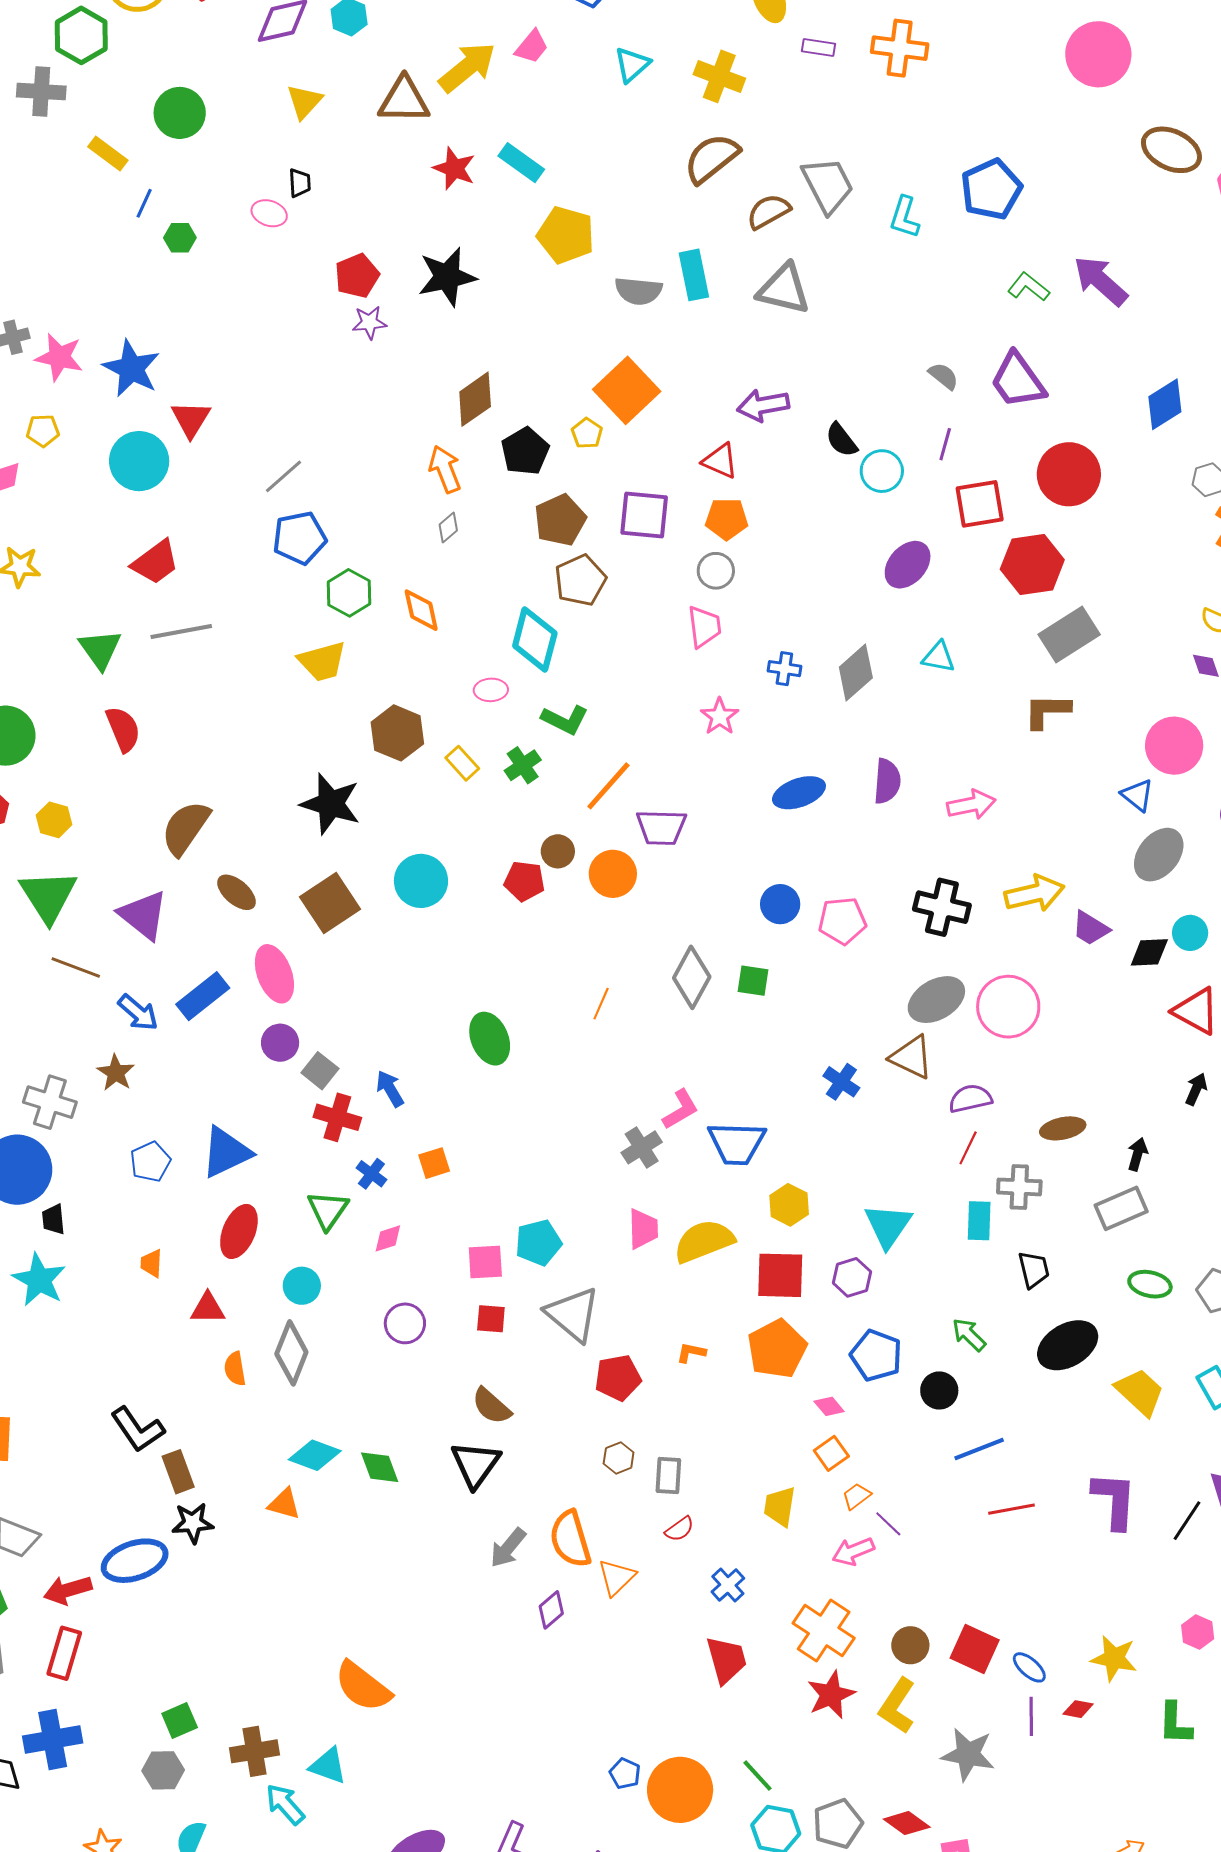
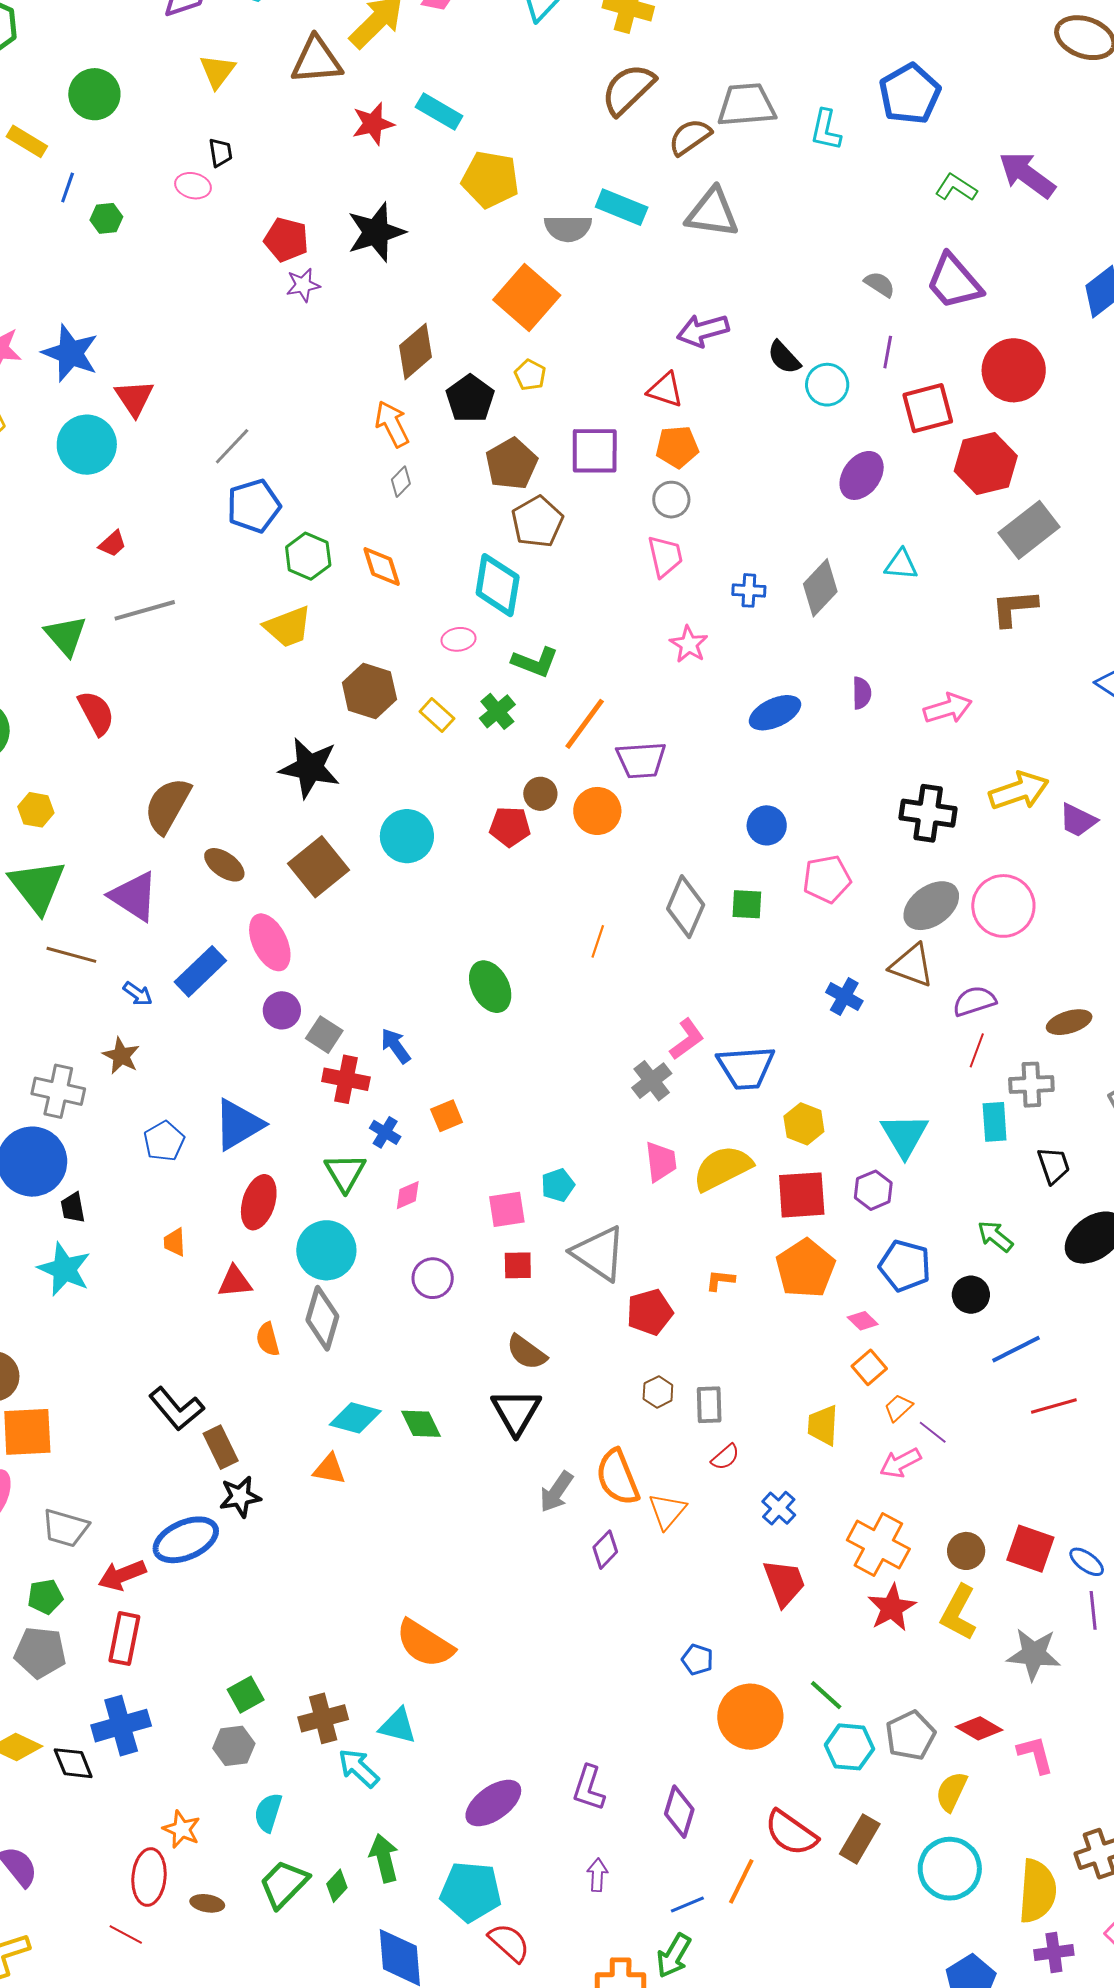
red star: (454, 168) -> (373, 124), turned -30
gray trapezoid: (828, 185) -> (746, 105), turned -62
cyan rectangle: (694, 275) -> (622, 207), turned -51
red pentagon: (357, 276) -> (286, 240), turned -30
orange square: (627, 390) -> (527, 297), moved
red trapezoid: (155, 562) -> (113, 544), size x0.6
purple semicircle: (887, 781) -> (862, 693), size x0.7
pink pentagon: (842, 921) -> (827, 879), moved
blue arrow: (138, 1013) -> (138, 994), size x0.7
cyan pentagon: (538, 1243) -> (558, 1185), size x0.7
cyan circle: (302, 1286) -> (326, 1250), size x1.6
blue pentagon: (625, 1773) -> (697, 1660), moved

